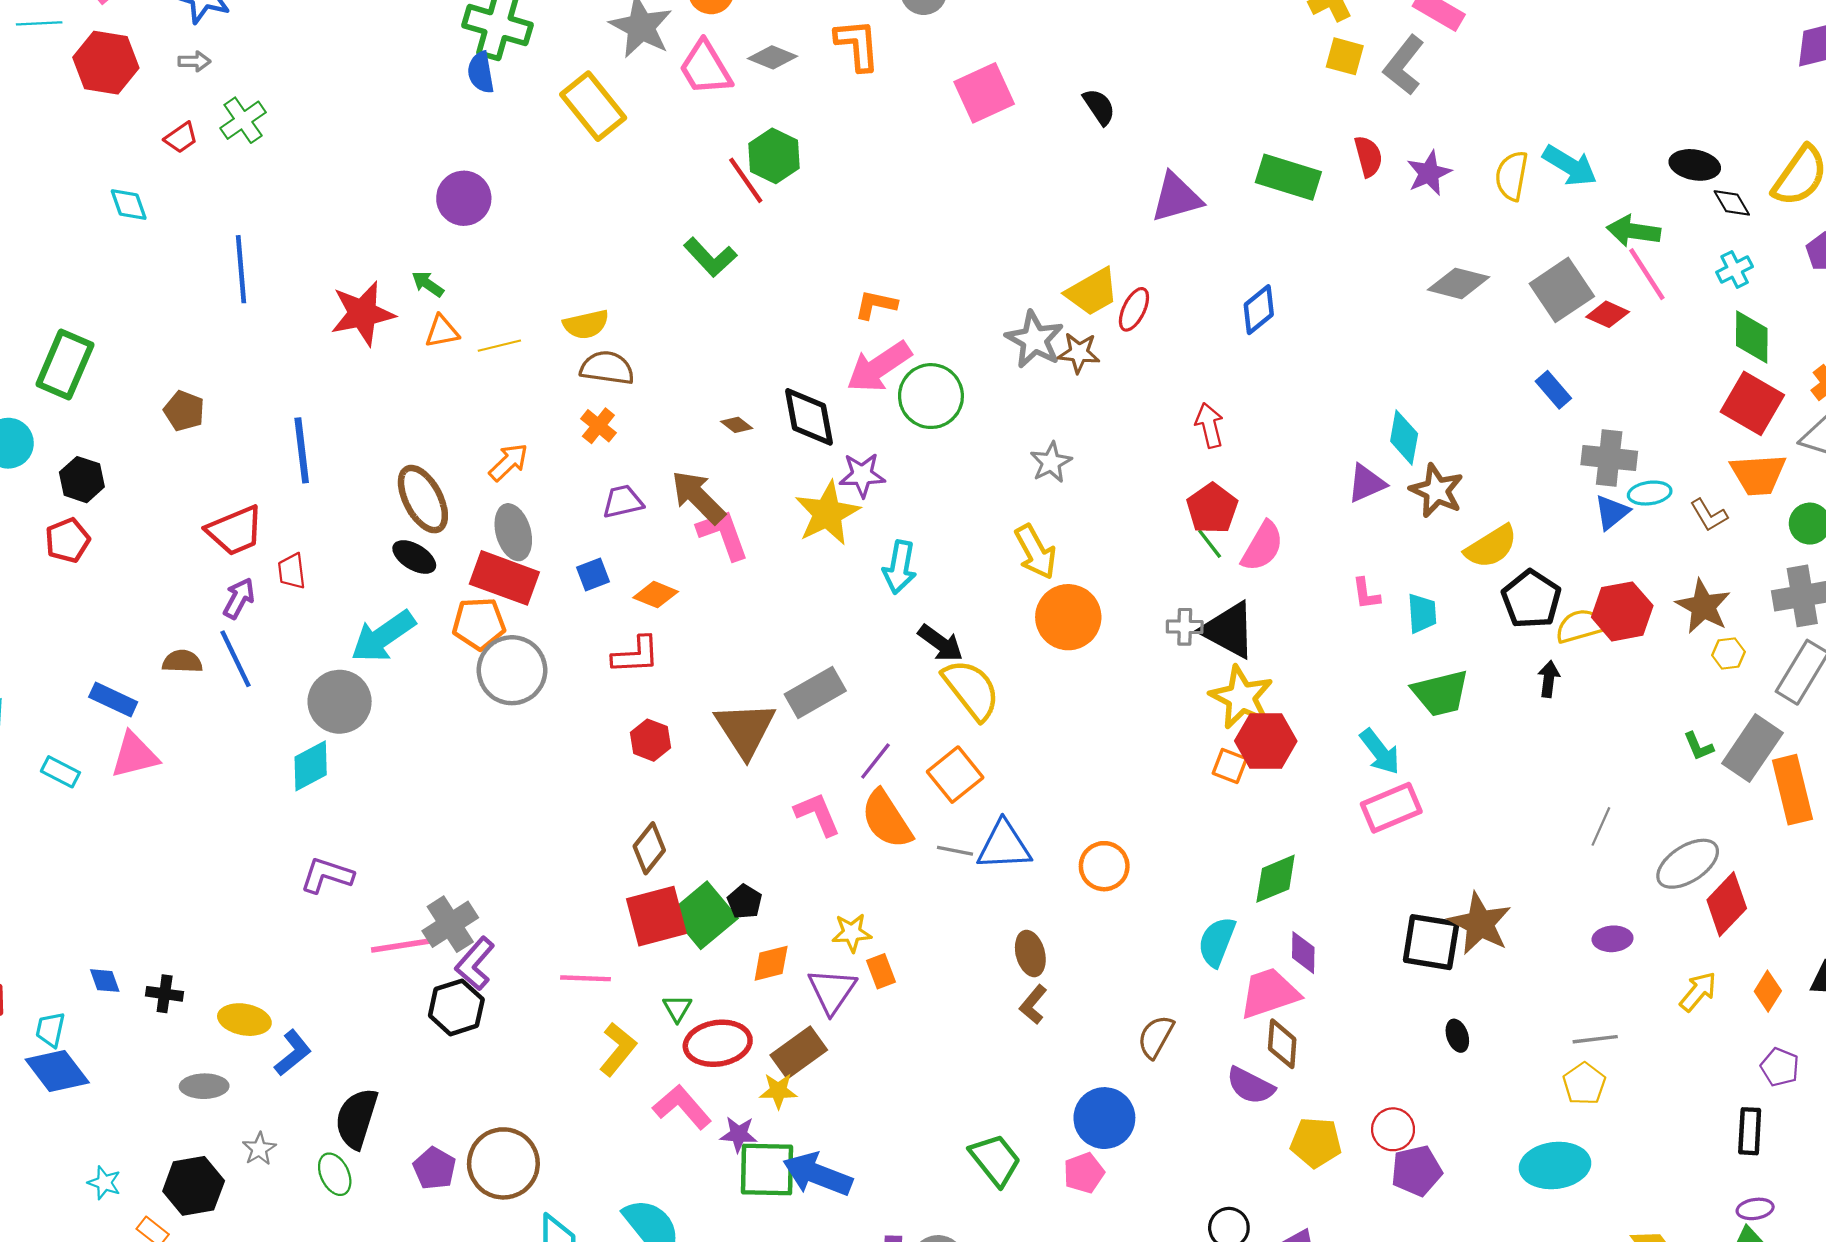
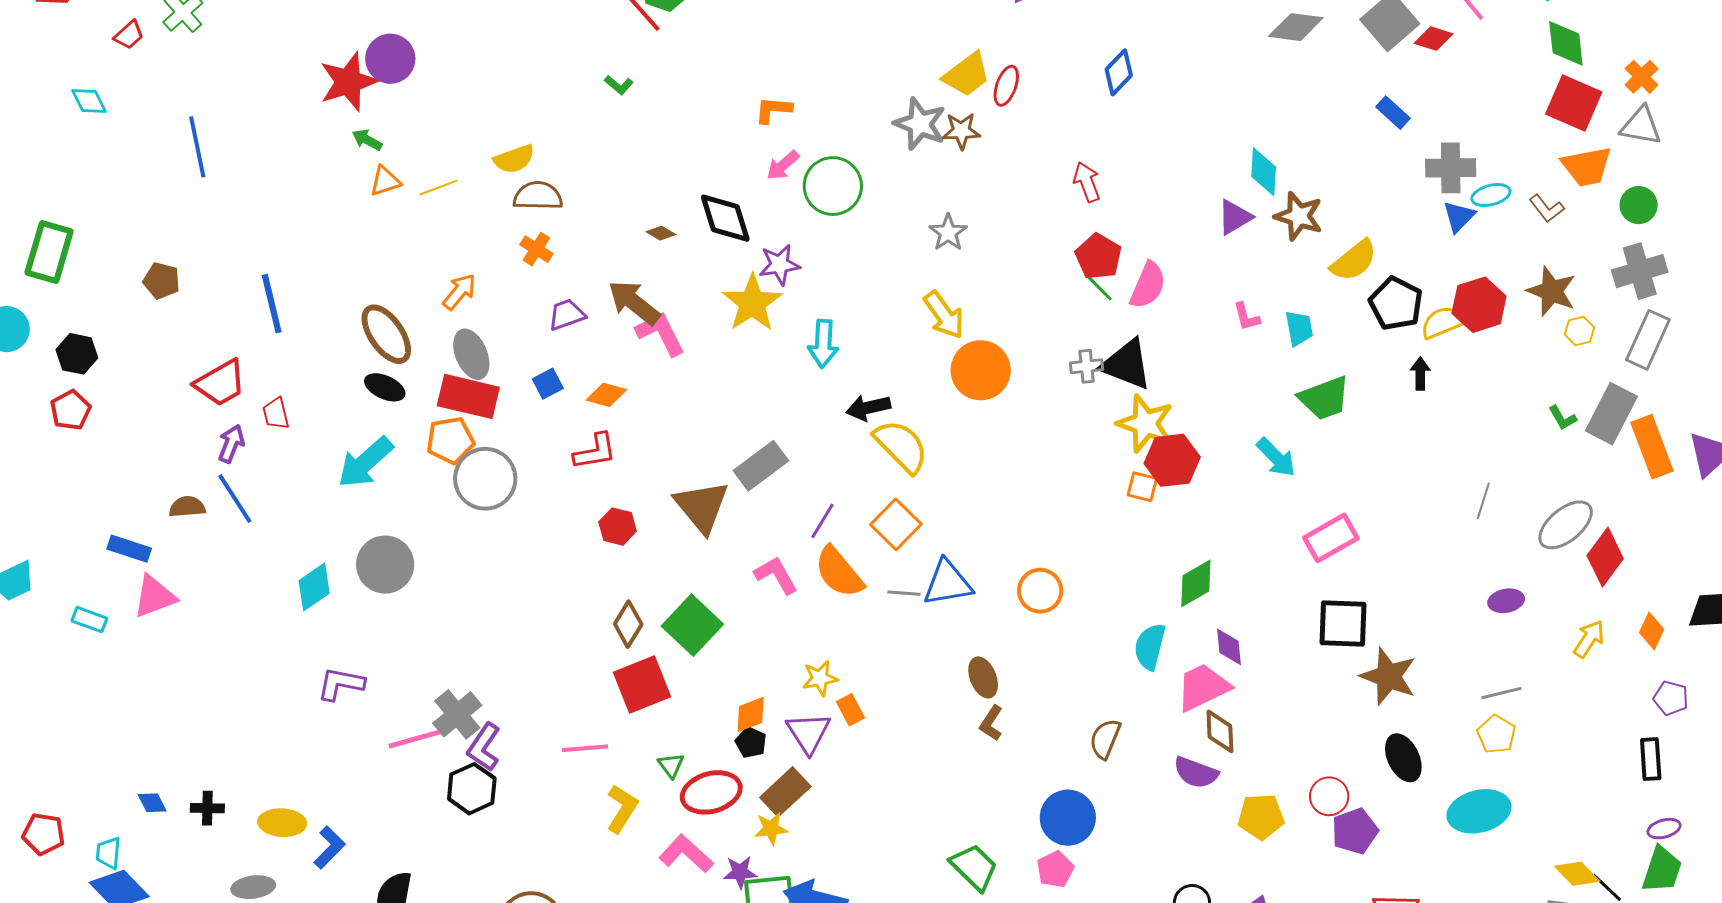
green L-shape: (710, 257) -> (619, 85), size x0.6
red star: (363, 313) -> (348, 82), moved
pink arrow: (879, 367) -> (783, 165), size x0.6
black arrow: (940, 643) -> (868, 408), turned 138
gray circle: (340, 702) -> (385, 565), moved
pink rectangle: (1391, 808) -> (1331, 538), moved
black pentagon: (745, 902) -> (751, 742), moved
green square: (704, 915) -> (692, 625), moved
brown star: (1480, 924) -> (1389, 676), moved
black ellipse: (1457, 1036) -> (1403, 758), moved, size x1.6

